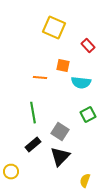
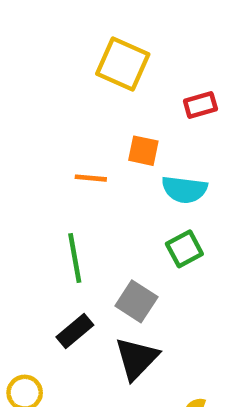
red rectangle: (88, 46) -> (200, 105), turned -64
green square: (88, 115) -> (184, 249), moved

